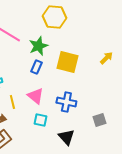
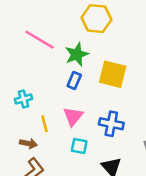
pink triangle: (35, 96) -> (73, 116), turned 30

